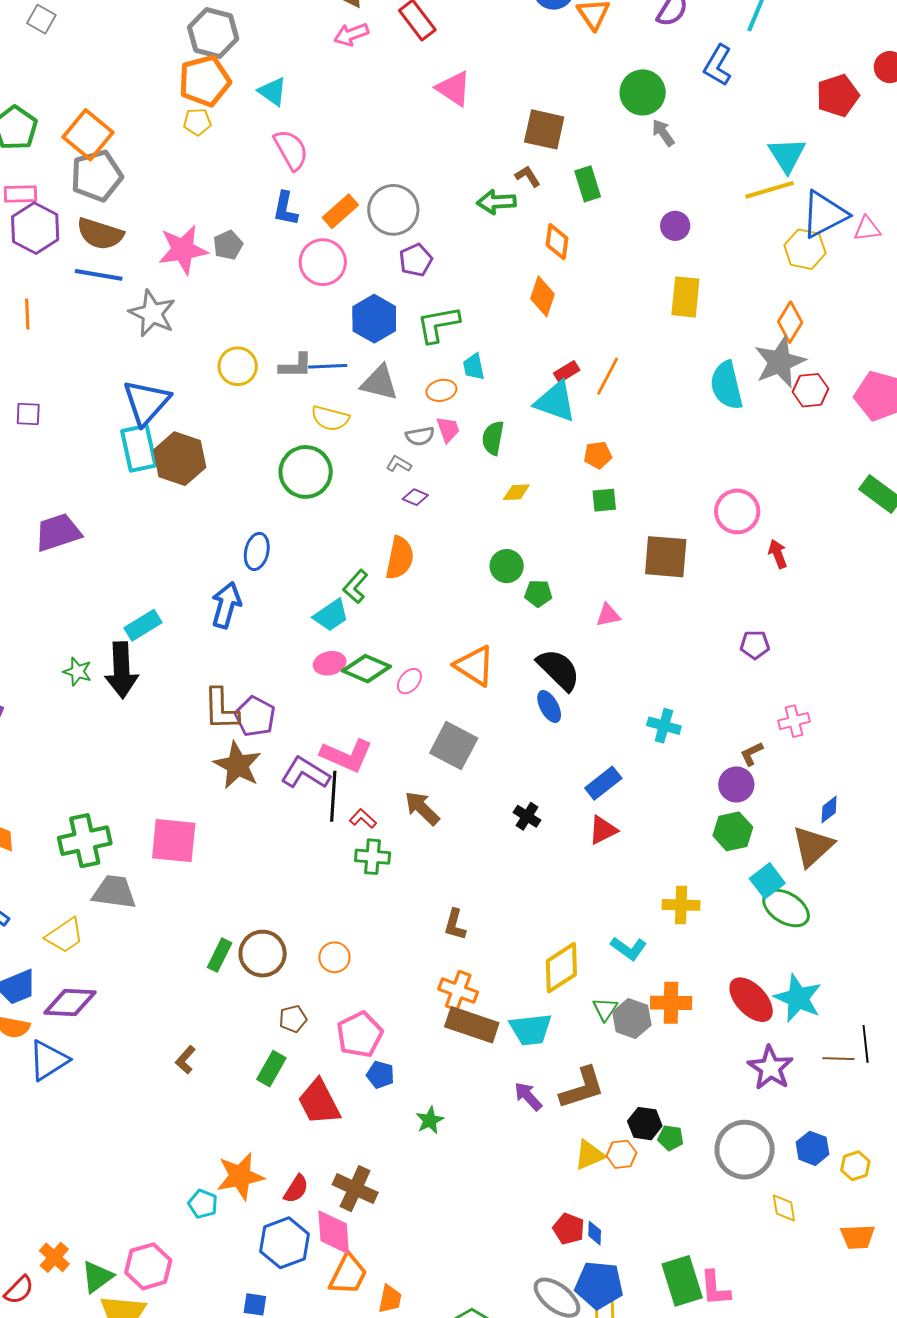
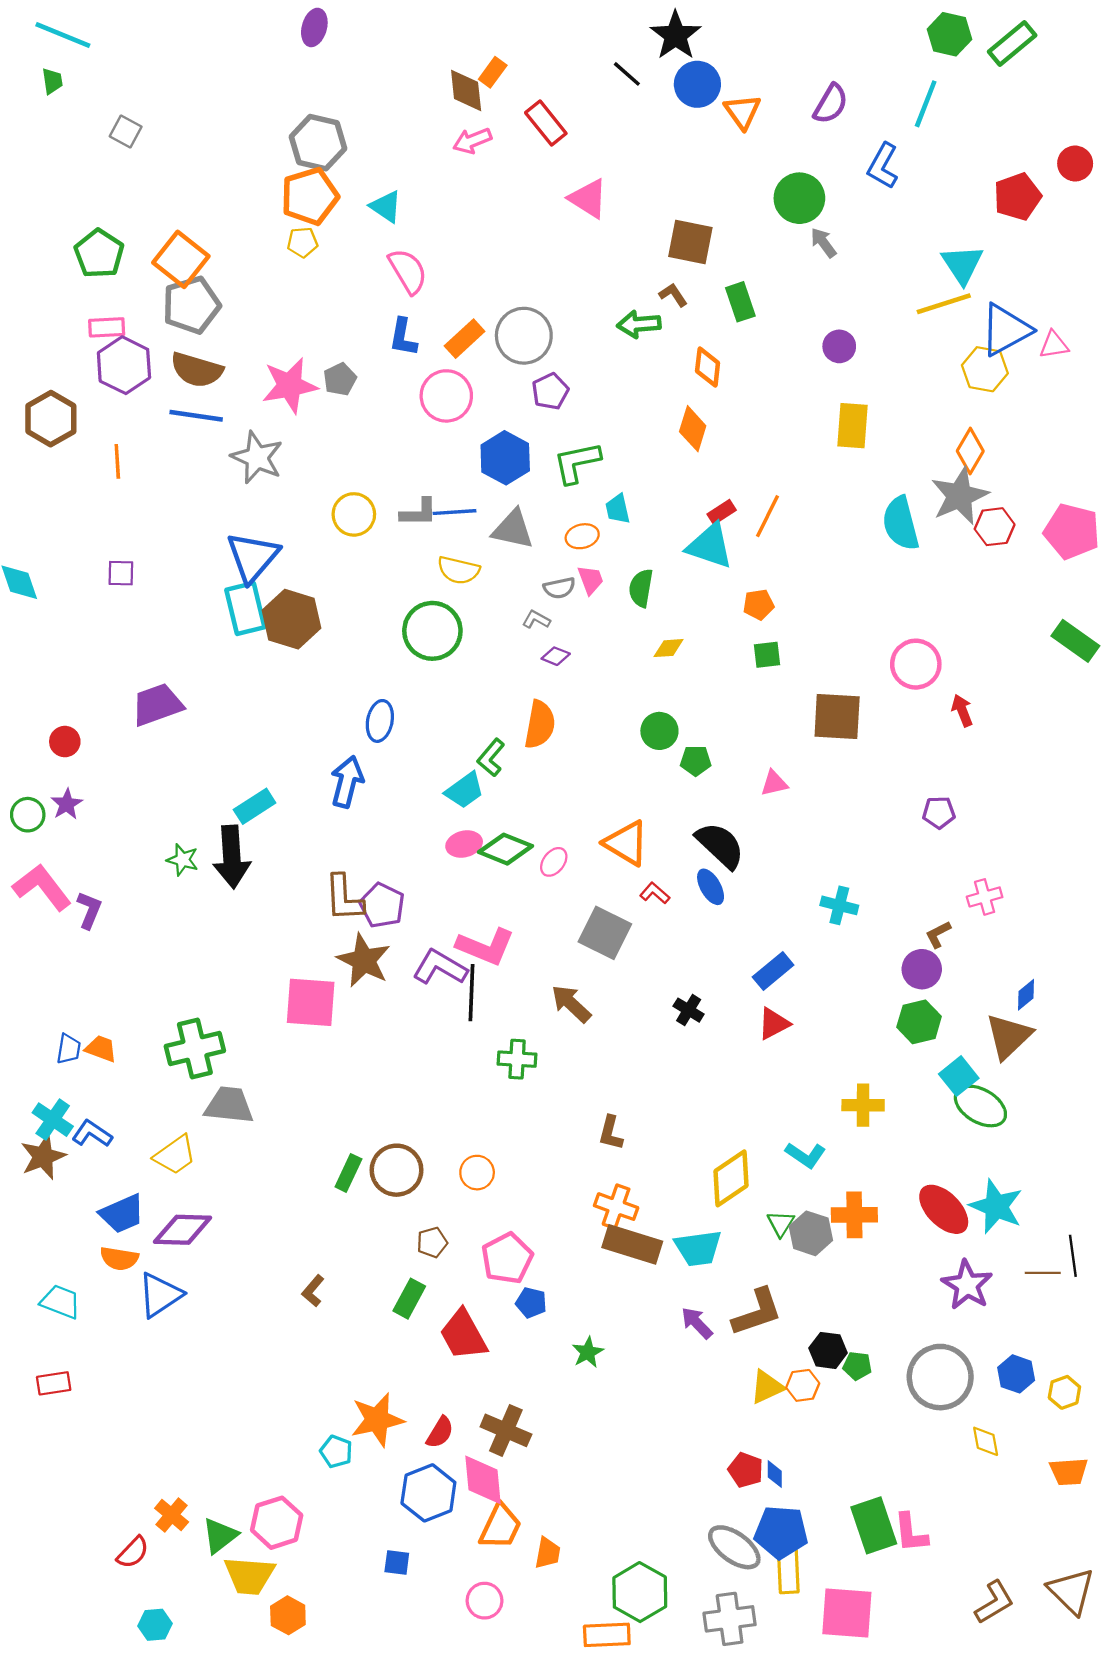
red L-shape: (363, 819) -> (655, 893), moved
pink square: (174, 841) -> (311, 1002), moved

